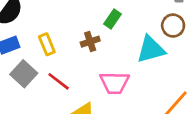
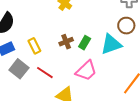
green rectangle: (113, 19) -> (85, 43), moved
pink trapezoid: (114, 83) -> (86, 71), turned -40

